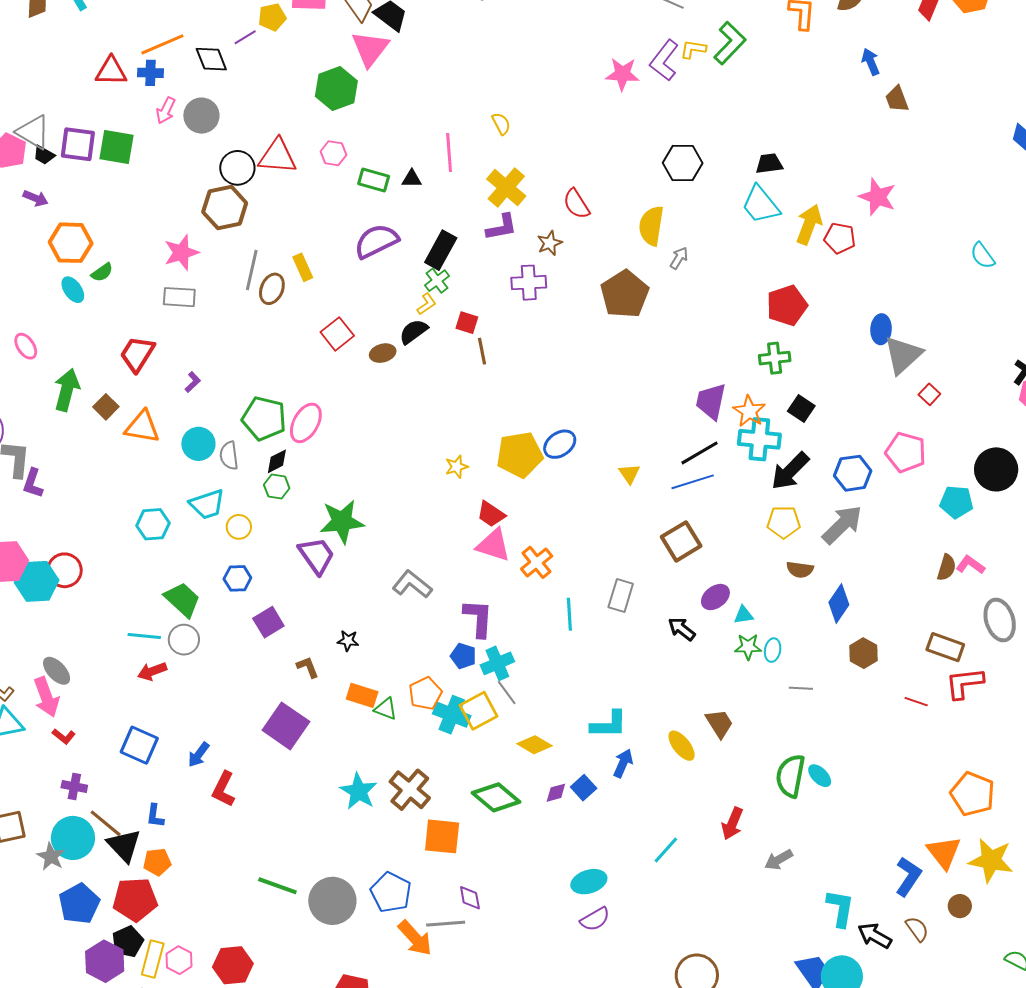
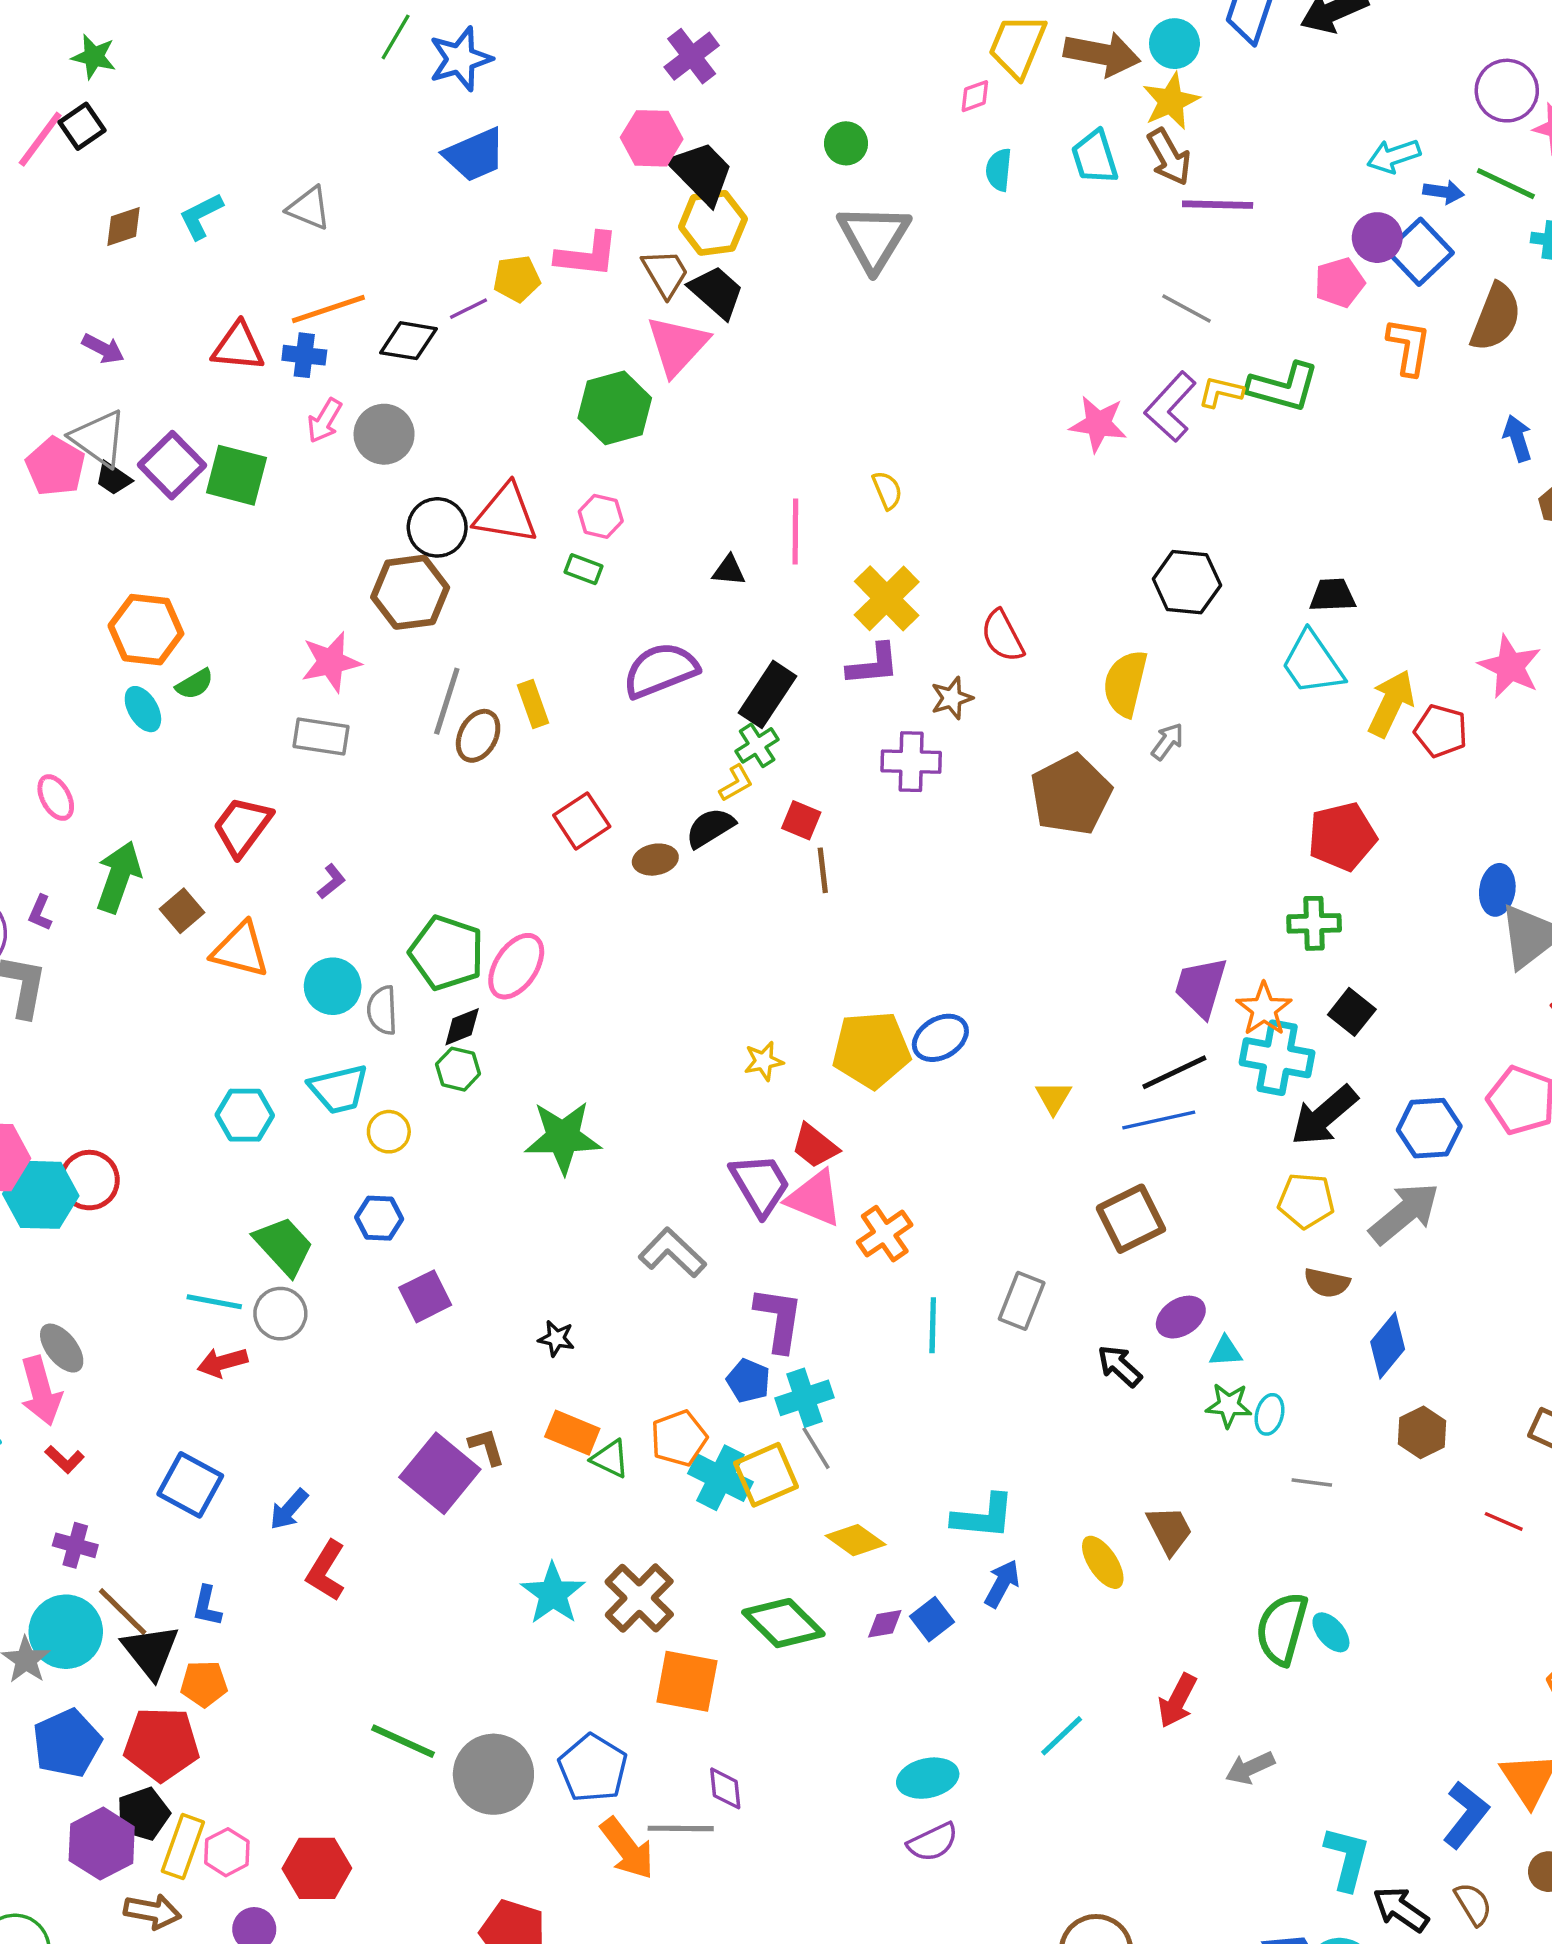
green L-shape: (730, 43) -> (1283, 387), turned 57
black diamond: (211, 59) -> (409, 341), turned -64
purple square: (78, 144) -> (172, 465), turned 33
green rectangle: (374, 180) -> (584, 569), moved, size x0.7
purple arrow: (36, 198) -> (103, 349), moved
purple L-shape: (33, 483) -> (40, 913), moved, size x0.7
purple trapezoid: (316, 556) -> (760, 1184), moved
brown L-shape: (308, 667) -> (487, 1447), moved

